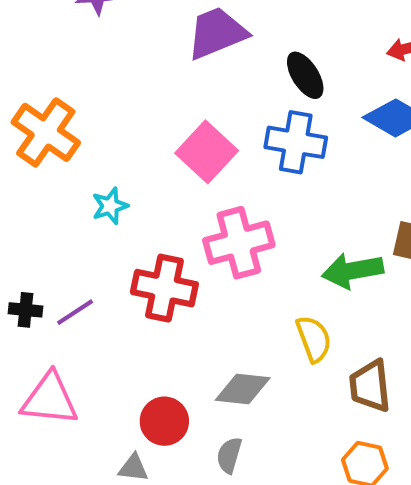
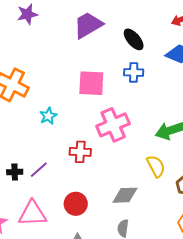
blue cross: (296, 142) -> (134, 72), size x0.7
pink square: (207, 152) -> (91, 83), turned -32
red cross: (164, 288) -> (80, 152), size x0.7
red circle: (164, 421) -> (76, 204), moved

